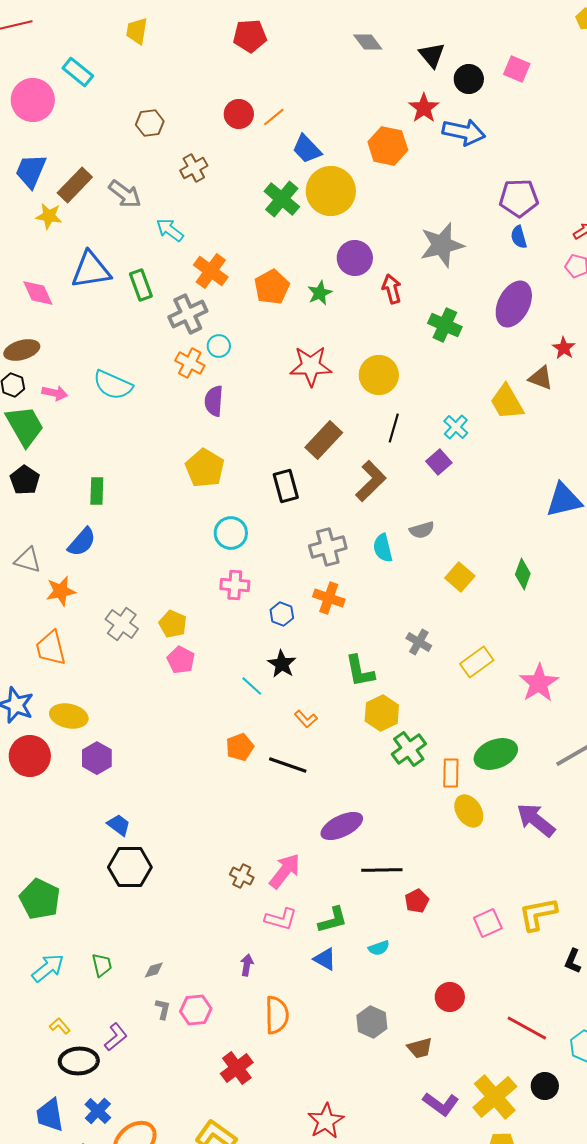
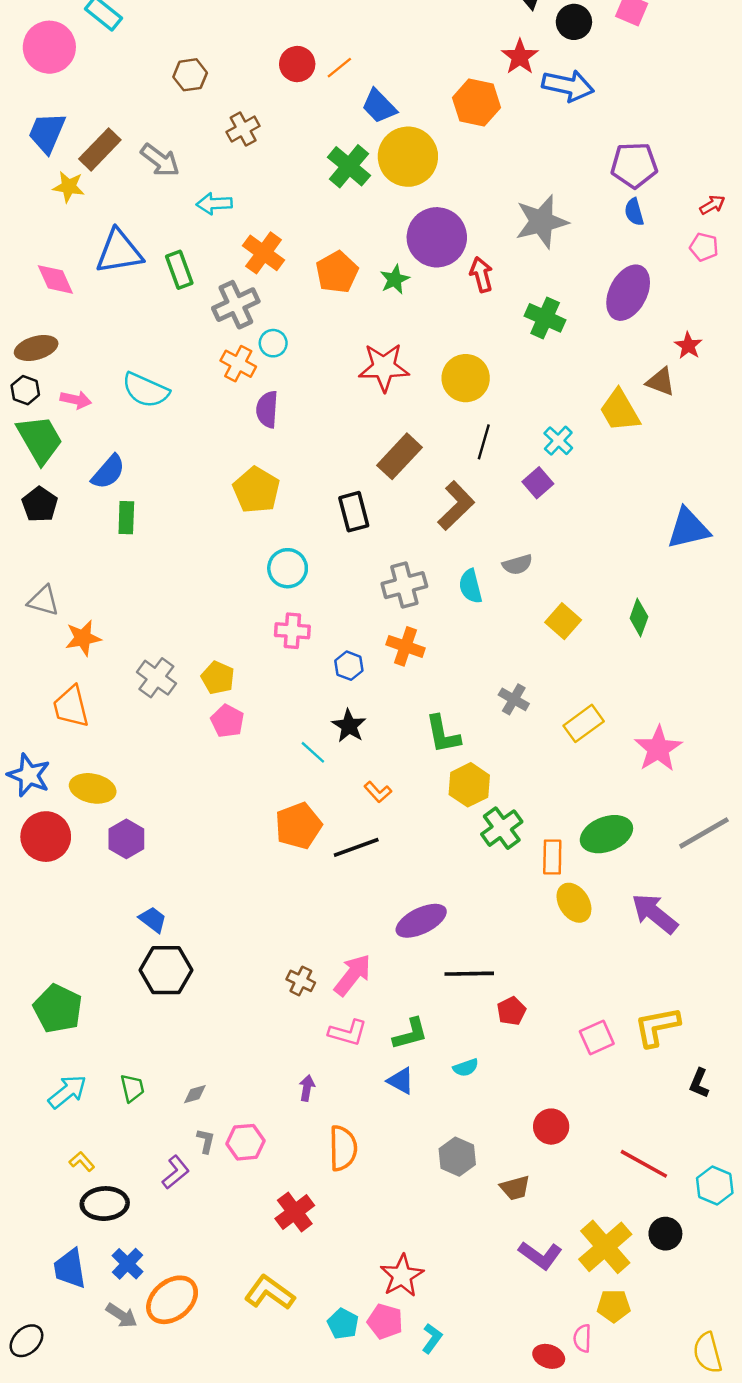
cyan arrow: (170, 230) -> (214, 204), turned -40
purple circle: (355, 258) -> (437, 237), size x1.4
blue semicircle: (82, 542) -> (108, 472), moved
orange pentagon: (240, 747) -> (298, 826), size x1.4
black line: (288, 765) -> (356, 847), turned -39
purple L-shape: (116, 1037) -> (176, 1172), moved

